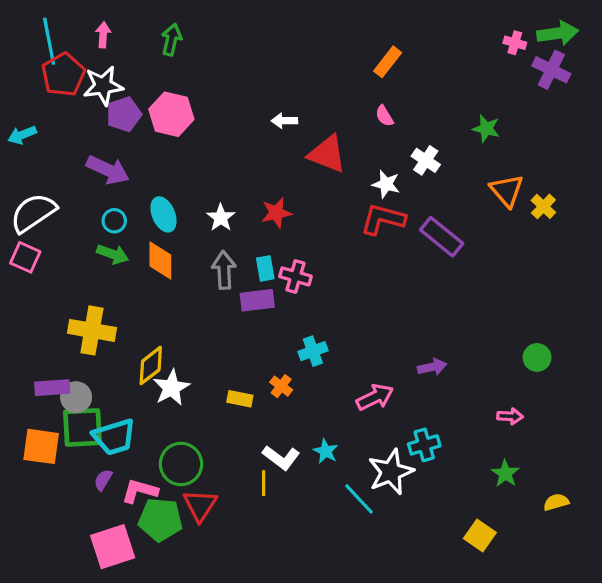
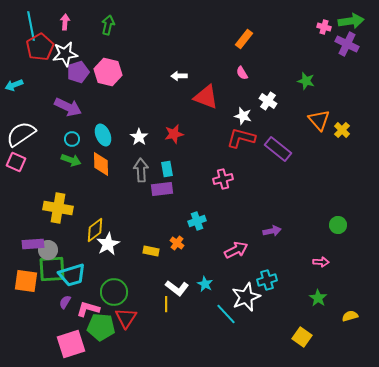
pink cross: (295, 276) -> (223, 179), moved, turned -30

